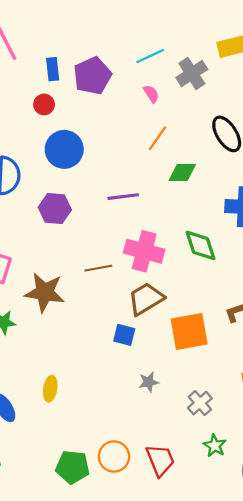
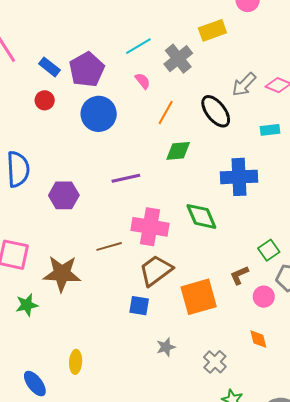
blue rectangle: (53, 69) -> (49, 67), turned -40
orange line: (157, 138) -> (166, 113), moved
blue circle: (64, 149) -> (99, 114), moved

